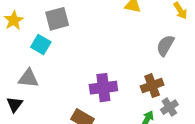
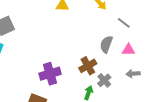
gray semicircle: (165, 45) -> (106, 44), moved

